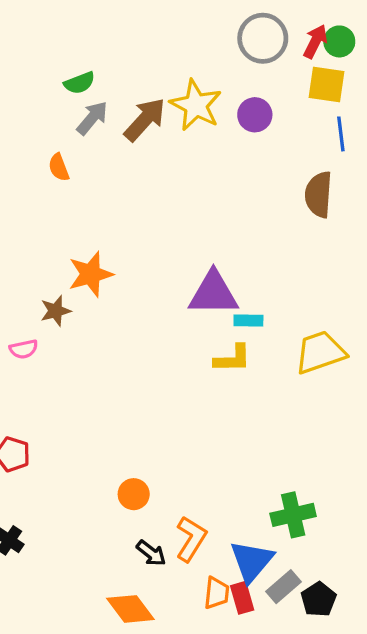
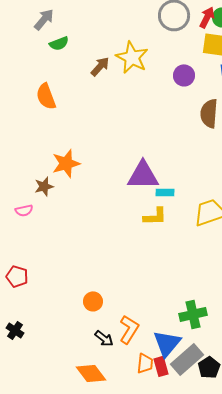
purple circle: (255, 115) -> (184, 75), moved
gray arrow: (92, 118) -> (44, 19), moved
brown arrow: (145, 120) -> (100, 66), size x0.7
orange semicircle: (59, 167) -> (46, 96), size x1.5
gray rectangle: (283, 587) -> (187, 359), size x1.5

